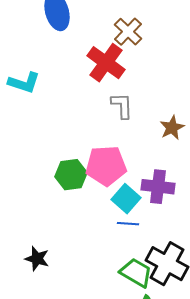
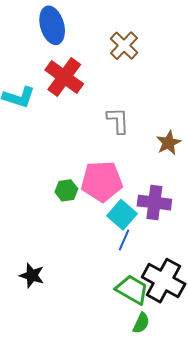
red cross: (106, 63) -> (64, 77), moved
green hexagon: (71, 175) -> (66, 190), size x0.7
blue line: (128, 224) -> (124, 240), turned -70

